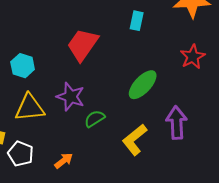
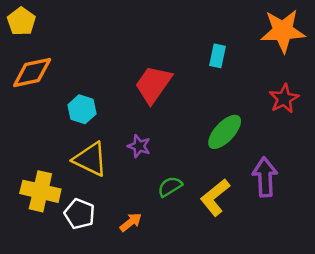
purple star: (71, 97) -> (139, 146), size x0.7
yellow triangle: (30, 108) -> (90, 159), turned 32
green semicircle: (95, 119) -> (170, 187), moved

